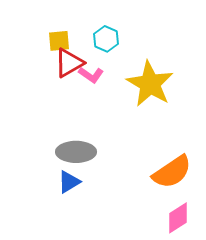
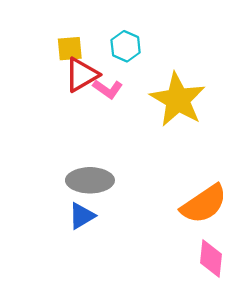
pink diamond: (178, 218) -> (211, 259), turned -52

